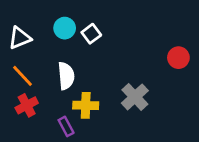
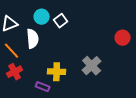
white semicircle: (66, 76) -> (33, 39), moved
purple rectangle: (66, 126) -> (43, 87), turned -40

